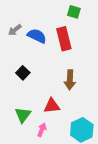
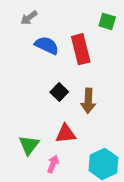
green square: (74, 12) -> (107, 21), moved
gray arrow: (15, 30) -> (29, 18), moved
black square: (23, 73) -> (59, 92), moved

